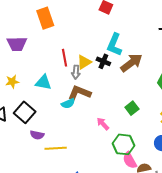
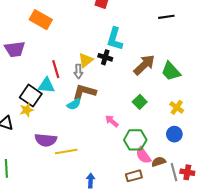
orange rectangle: (45, 18) -> (41, 20), turned -35
red line: (65, 58) -> (56, 69), moved
brown arrow: (131, 63) -> (144, 65), moved
yellow star: (12, 82) -> (27, 110), moved
black square: (25, 112) -> (31, 96), moved
purple semicircle: (37, 135) -> (46, 140), size x1.5

